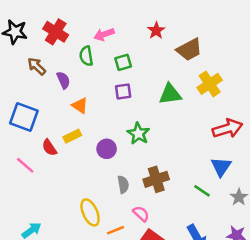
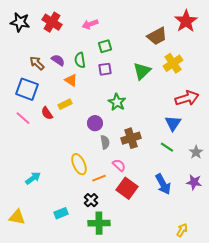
red star: (156, 31) -> (186, 21), moved, size x1.6
green semicircle: (86, 56) -> (80, 60), moved
brown arrow: (37, 66) -> (37, 63), moved
purple semicircle: (63, 80) -> (58, 60), turned -32
green triangle: (170, 94) -> (142, 71), turned -36
purple circle: (107, 149) -> (95, 123), moved
pink line: (25, 165) -> (23, 118), moved
blue triangle: (221, 167) -> (173, 123), moved

